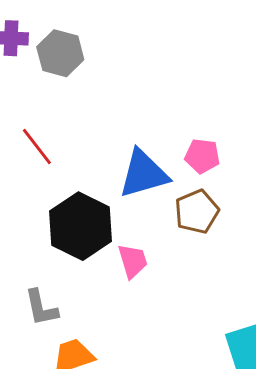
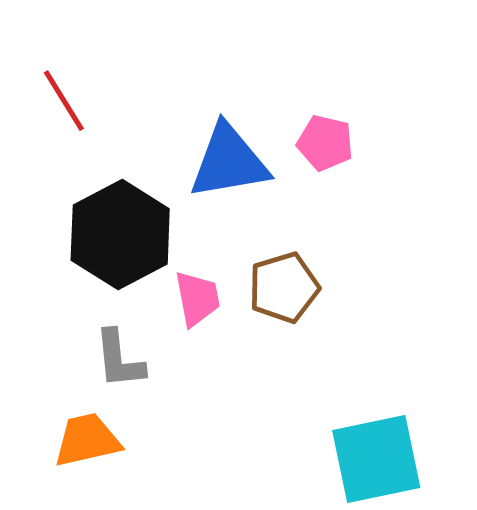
brown pentagon: (197, 212) -> (284, 288), moved
gray L-shape: (41, 308) -> (119, 359), moved

